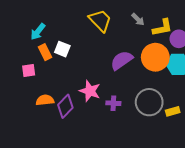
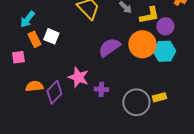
gray circle: (149, 102) -> (136, 102), moved

